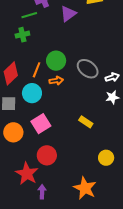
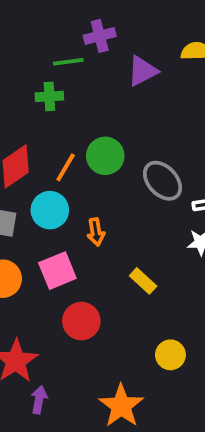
orange arrow: (56, 81) -> (96, 232), moved, turned 80
red circle: (47, 155) -> (81, 321), moved

